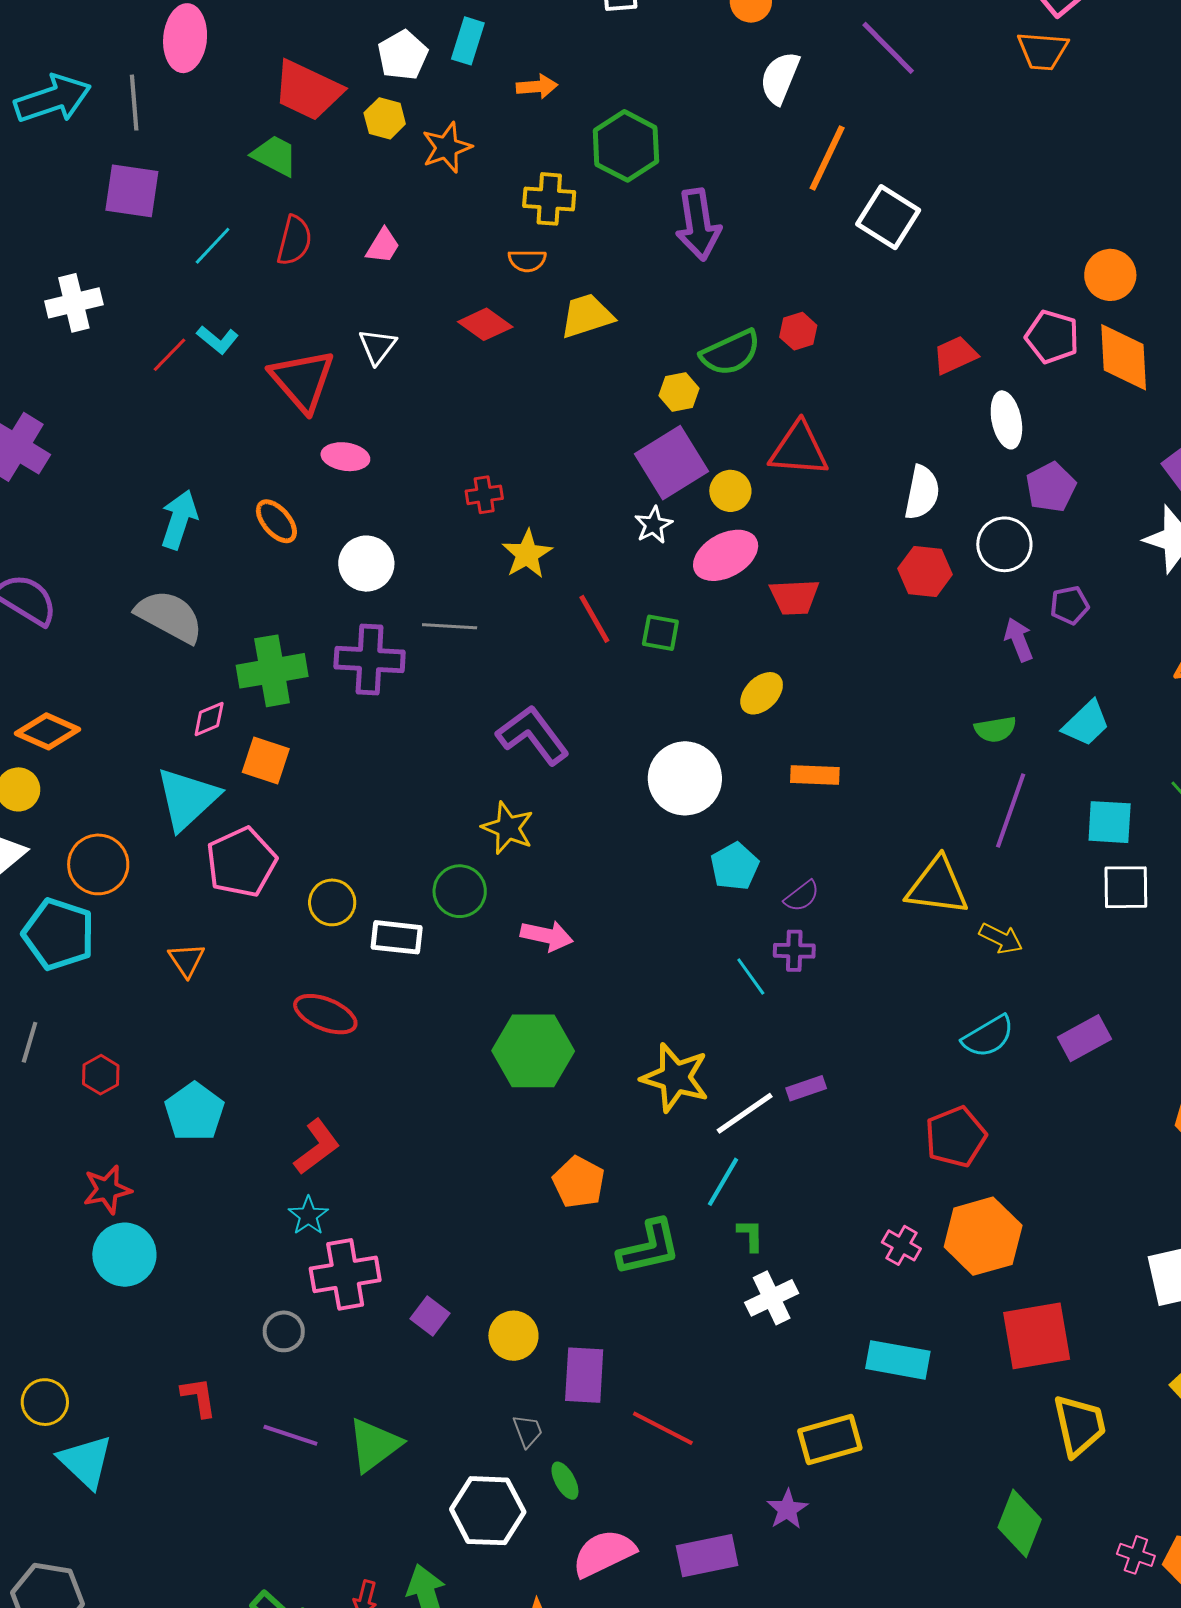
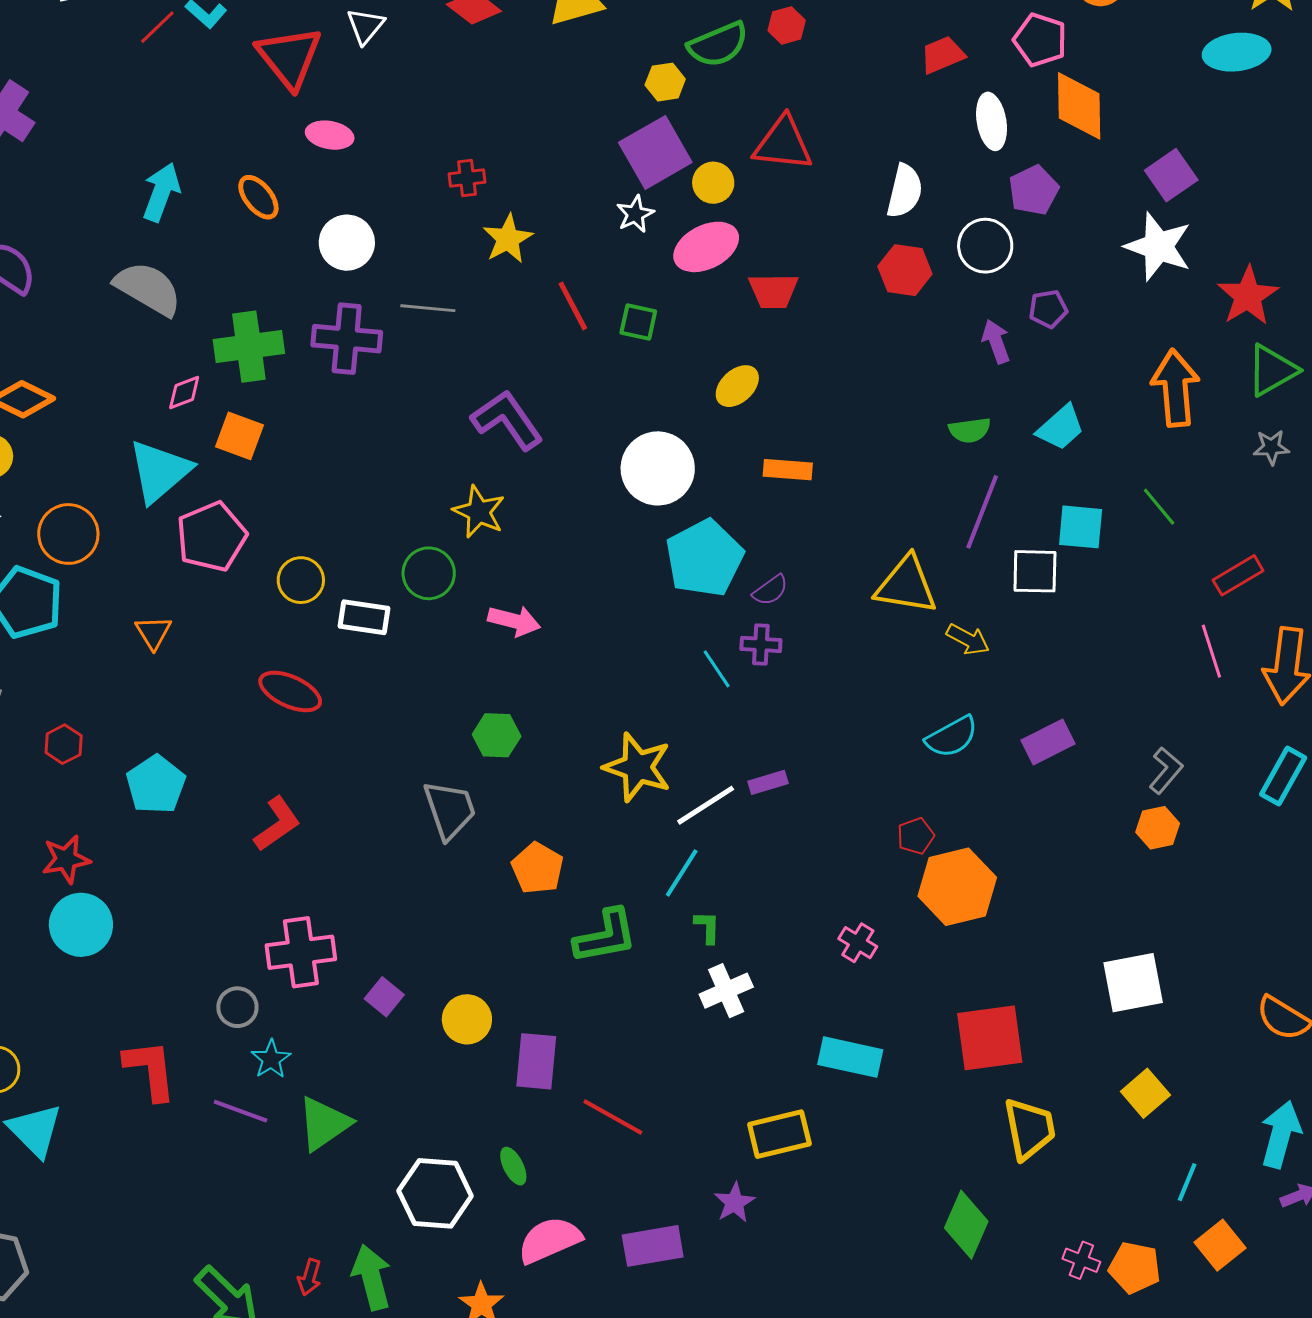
orange diamond: (1124, 357) -> (1079, 106), moved
cyan pentagon: (735, 866) -> (704, 558), size x1.6
white square: (1126, 887) -> (1035, 571), moved
green hexagon: (533, 1051) -> (497, 735), size x0.6
red pentagon: (956, 1137) -> (916, 836), size x0.6
cyan star: (308, 1216) -> (271, 1059), moved
orange hexagon: (983, 1236) -> (957, 887), moved
red L-shape: (199, 1397) -> (150, 1070), size x1.5
gray trapezoid: (528, 1431) -> (450, 810), moved, size x1.8

